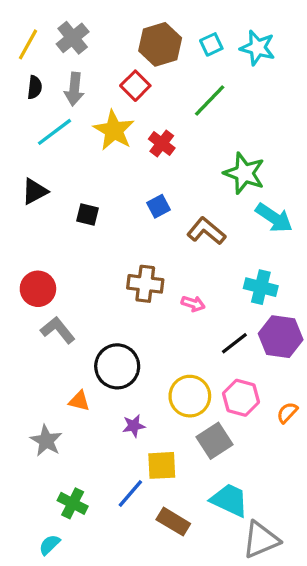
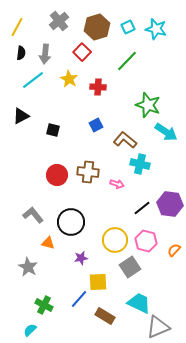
gray cross: (73, 38) -> (59, 21), moved
yellow star: (114, 130) -> (69, 79), size x0.7
red cross: (162, 143) -> (98, 87), turned -35
cyan cross: (261, 287) -> (140, 164), moved
red circle: (38, 289) -> (57, 175), moved
gray L-shape: (58, 330) -> (33, 215), moved

